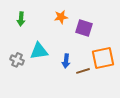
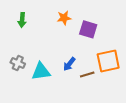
cyan triangle: (39, 51) -> (41, 71), moved
blue arrow: (66, 61) -> (69, 64), turned 32

